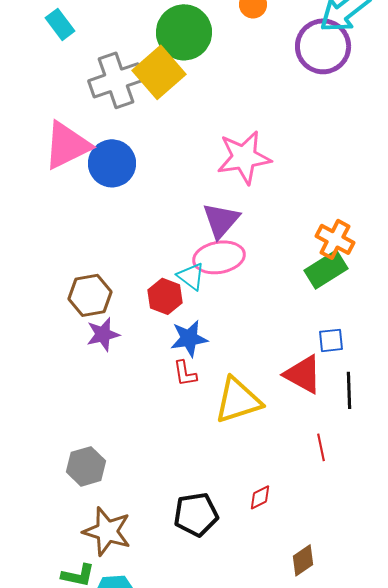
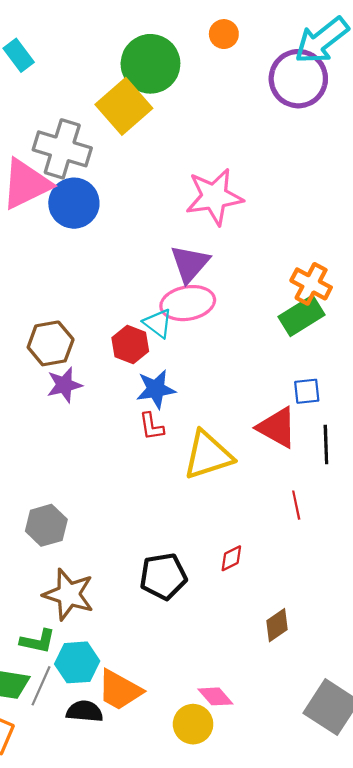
gray cross: (116, 80) -> (62, 149), moved, turned 36

